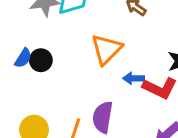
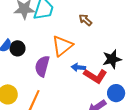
purple semicircle: (103, 117) -> (42, 66), moved

